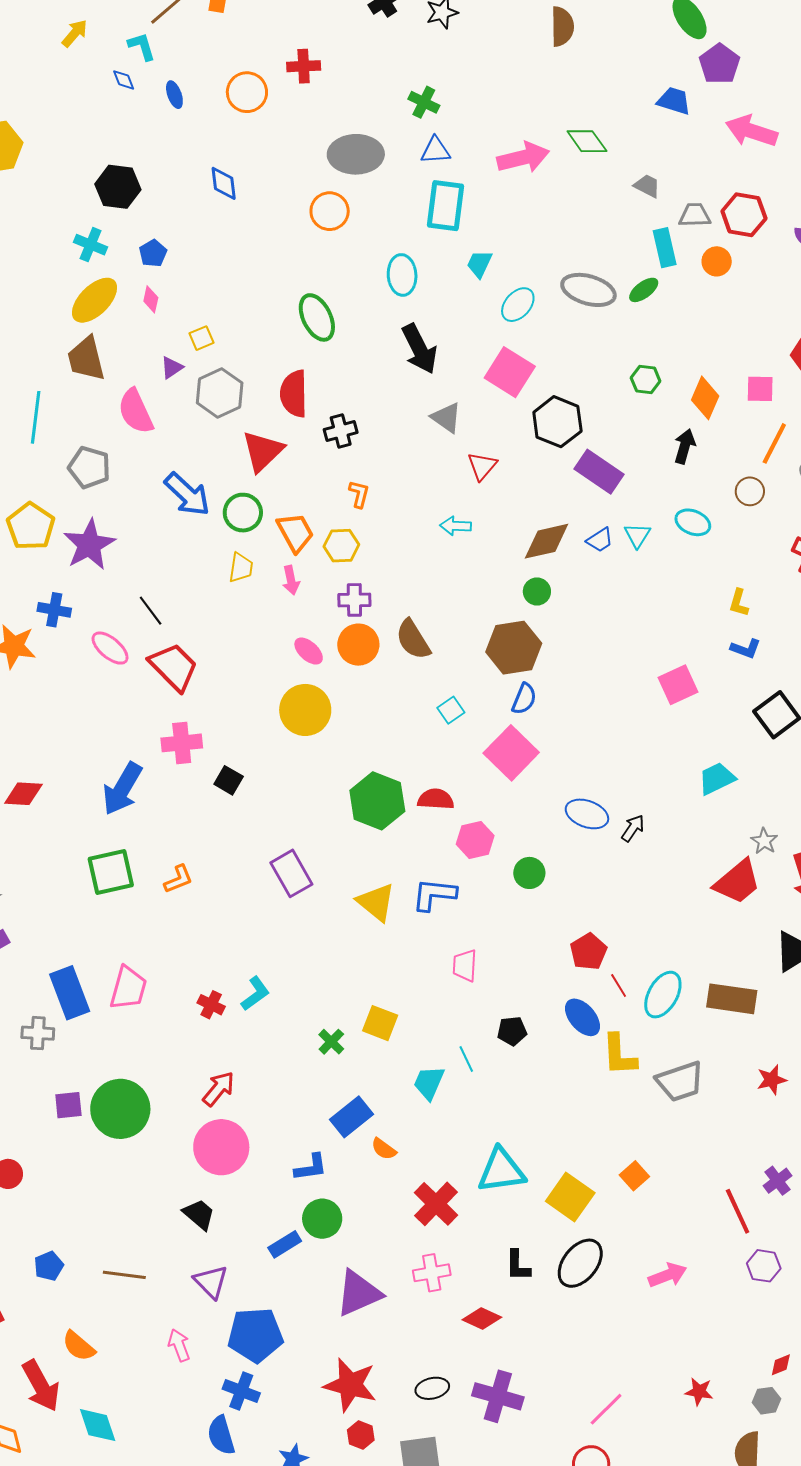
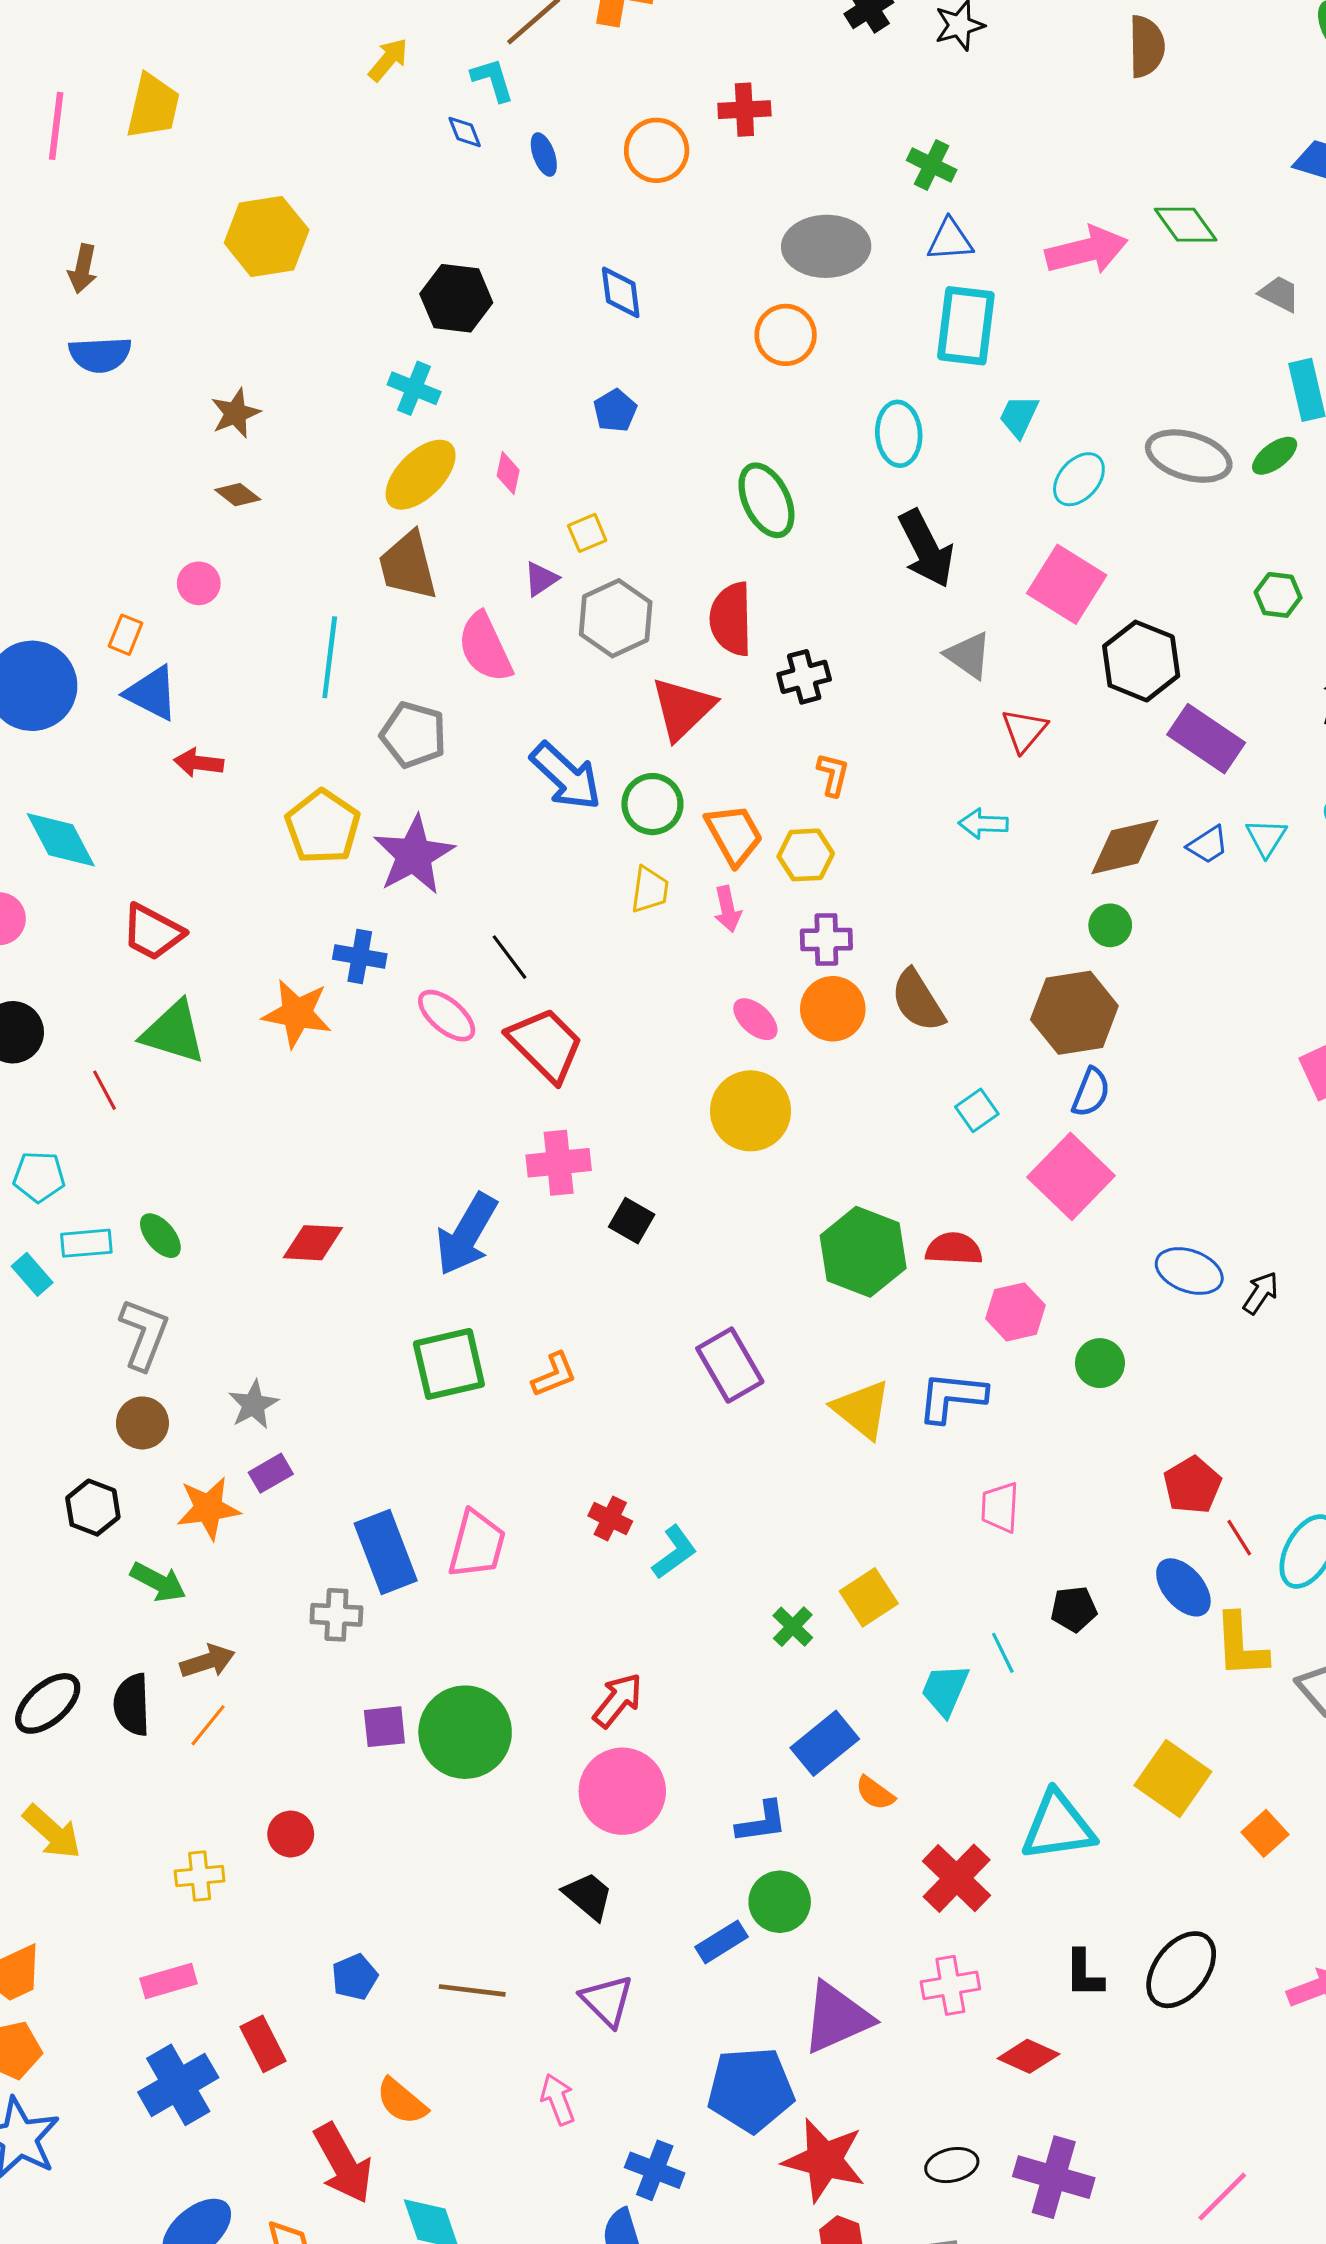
blue pentagon: (153, 253) -> (615, 411), moved
red cross: (211, 1005) -> (610, 1519), moved
yellow square: (380, 1023) -> (869, 1597), turned 36
yellow square: (570, 1197) -> (1173, 1779), moved
blue pentagon: (255, 1335) -> (751, 2090), moved

